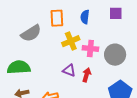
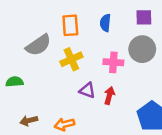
yellow cross: (71, 41) -> (71, 59), moved
gray circle: (115, 55) -> (142, 49), moved
green semicircle: (19, 67) -> (14, 82), moved, size x0.6

